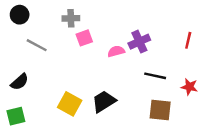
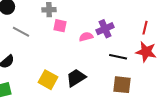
pink square: (84, 38) -> (60, 26), turned 32
red star: (189, 87) -> (146, 52), moved, size x1.5

